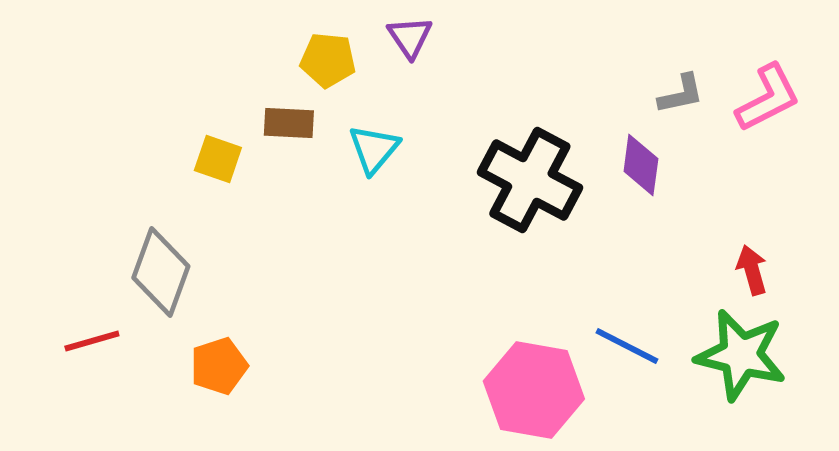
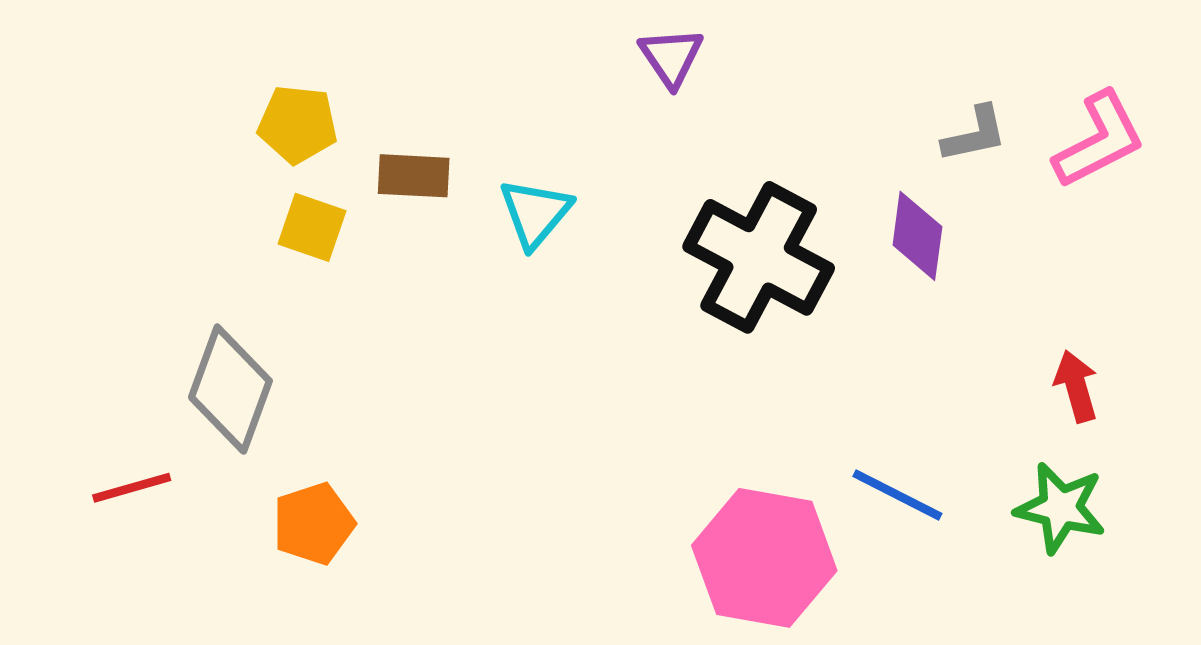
purple triangle: (410, 37) -> (671, 57), moved
yellow pentagon: (328, 60) -> (298, 124), moved
green star: (741, 355) -> (1061, 508), size x0.7

